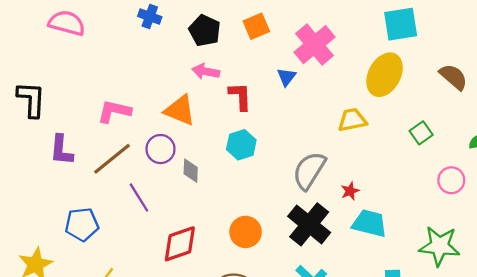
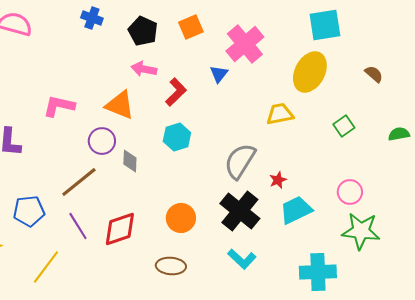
brown semicircle: (453, 77) -> (374, 74), size x0.7
red L-shape: (240, 96) -> (176, 92), turned 48
brown line: (112, 159) -> (79, 182), moved
pink circle: (451, 180) -> (350, 192), moved
purple line: (139, 197) -> (78, 226), moved
cyan trapezoid: (369, 223) -> (296, 210), turned -40

